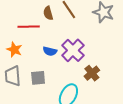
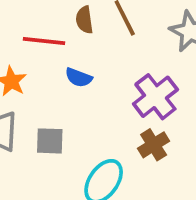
purple cross: (73, 50) -> (155, 97), moved
blue semicircle: (50, 51) -> (79, 77), moved

